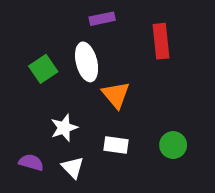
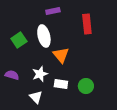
white star: (64, 128) -> (40, 74), moved
green circle: (173, 145) -> (86, 86), moved
purple semicircle: (31, 162) -> (12, 75), moved

